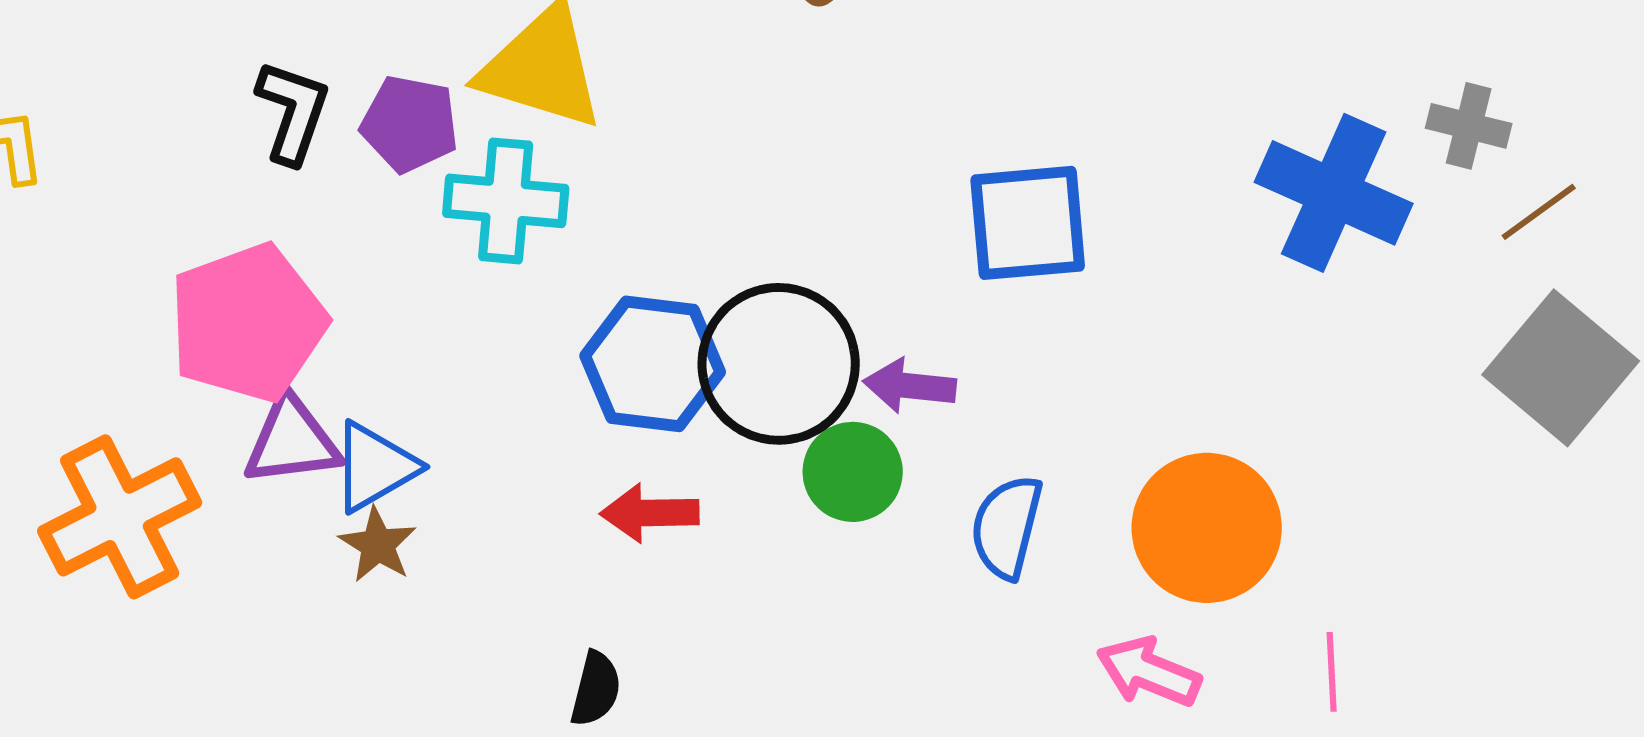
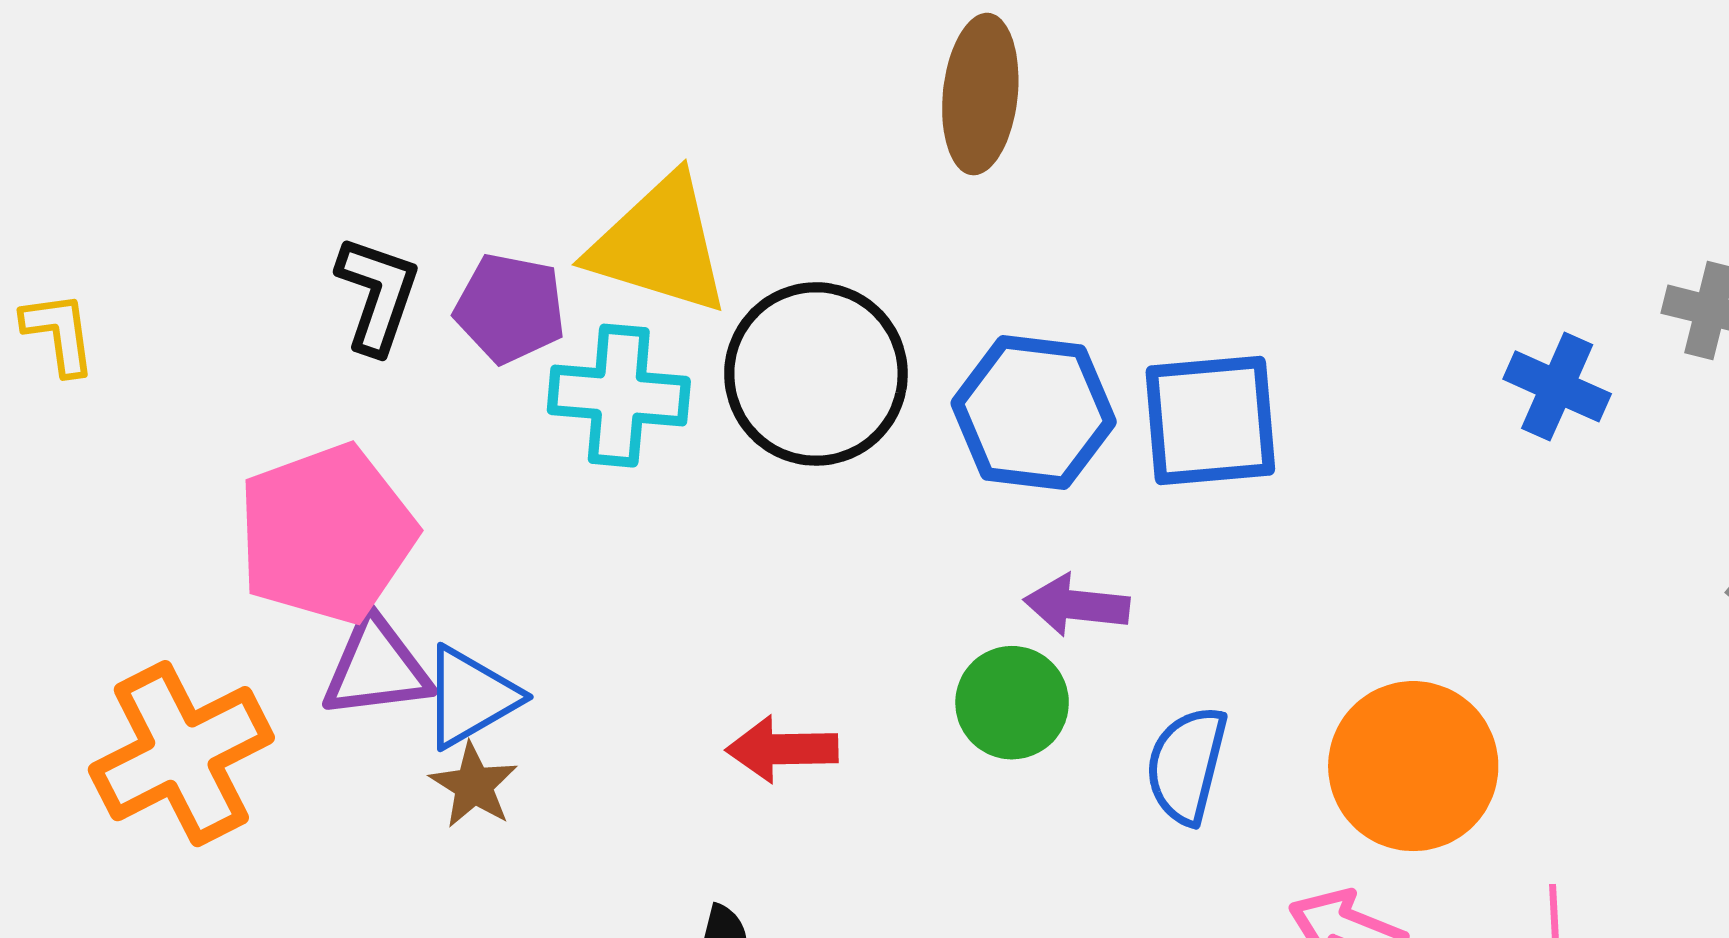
blue cross: (1334, 193) -> (1557, 386), size x0.6
blue hexagon: (653, 364) -> (1034, 413), moved
black circle: (779, 364) -> (816, 374), moved

